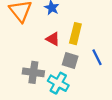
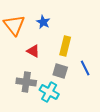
red triangle: (53, 39) -> (33, 51), moved

